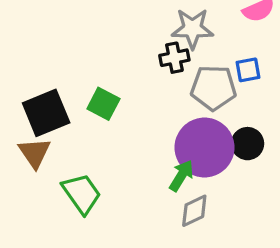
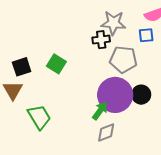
blue square: (248, 70) -> (146, 35), moved
black square: (46, 113) -> (22, 67), size x0.7

